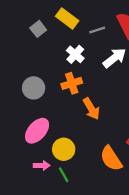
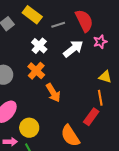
orange cross: (72, 83) -> (36, 71), turned -30

